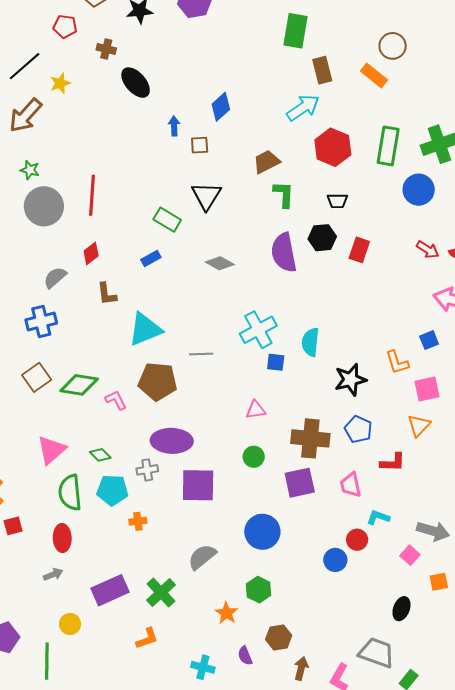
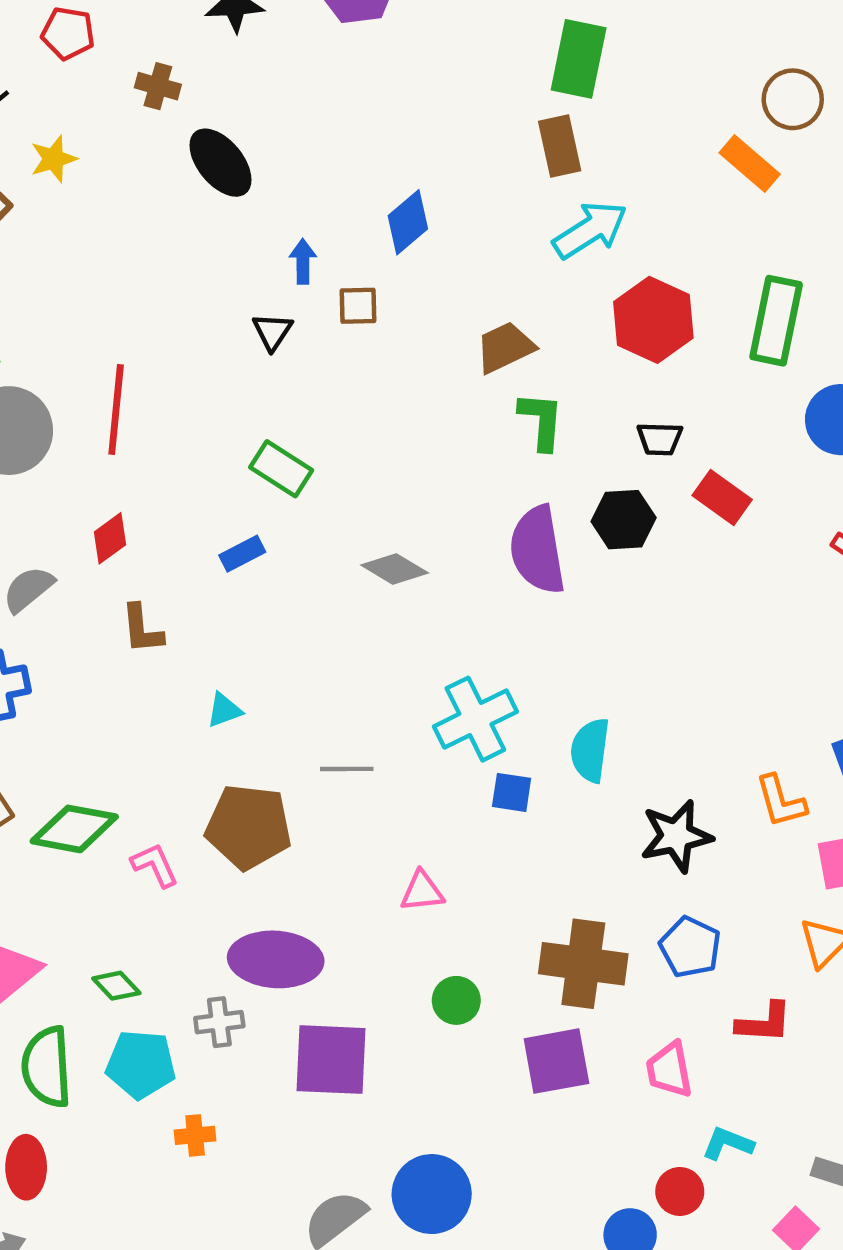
brown rectangle: (322, 70) -> (560, 146), moved
black triangle: (206, 196) -> (272, 332), moved, size x0.6
red rectangle: (359, 250) -> (722, 497), moved, turned -75
cyan triangle: (145, 329) -> (224, 710), size x0.5
pink triangle: (256, 410) -> (422, 891), moved
blue circle: (262, 532) -> (432, 1194), moved

